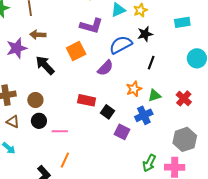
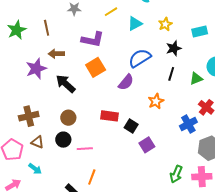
yellow star: (140, 10) -> (165, 24), moved
purple L-shape: (91, 26) -> (93, 39), moved
black star: (145, 34) -> (174, 48), moved
green triangle: (154, 95) -> (196, 78), moved
brown circle: (35, 100) -> (68, 118), moved
blue cross: (144, 115) -> (188, 124), moved
purple square: (122, 132) -> (147, 145), turned 35

